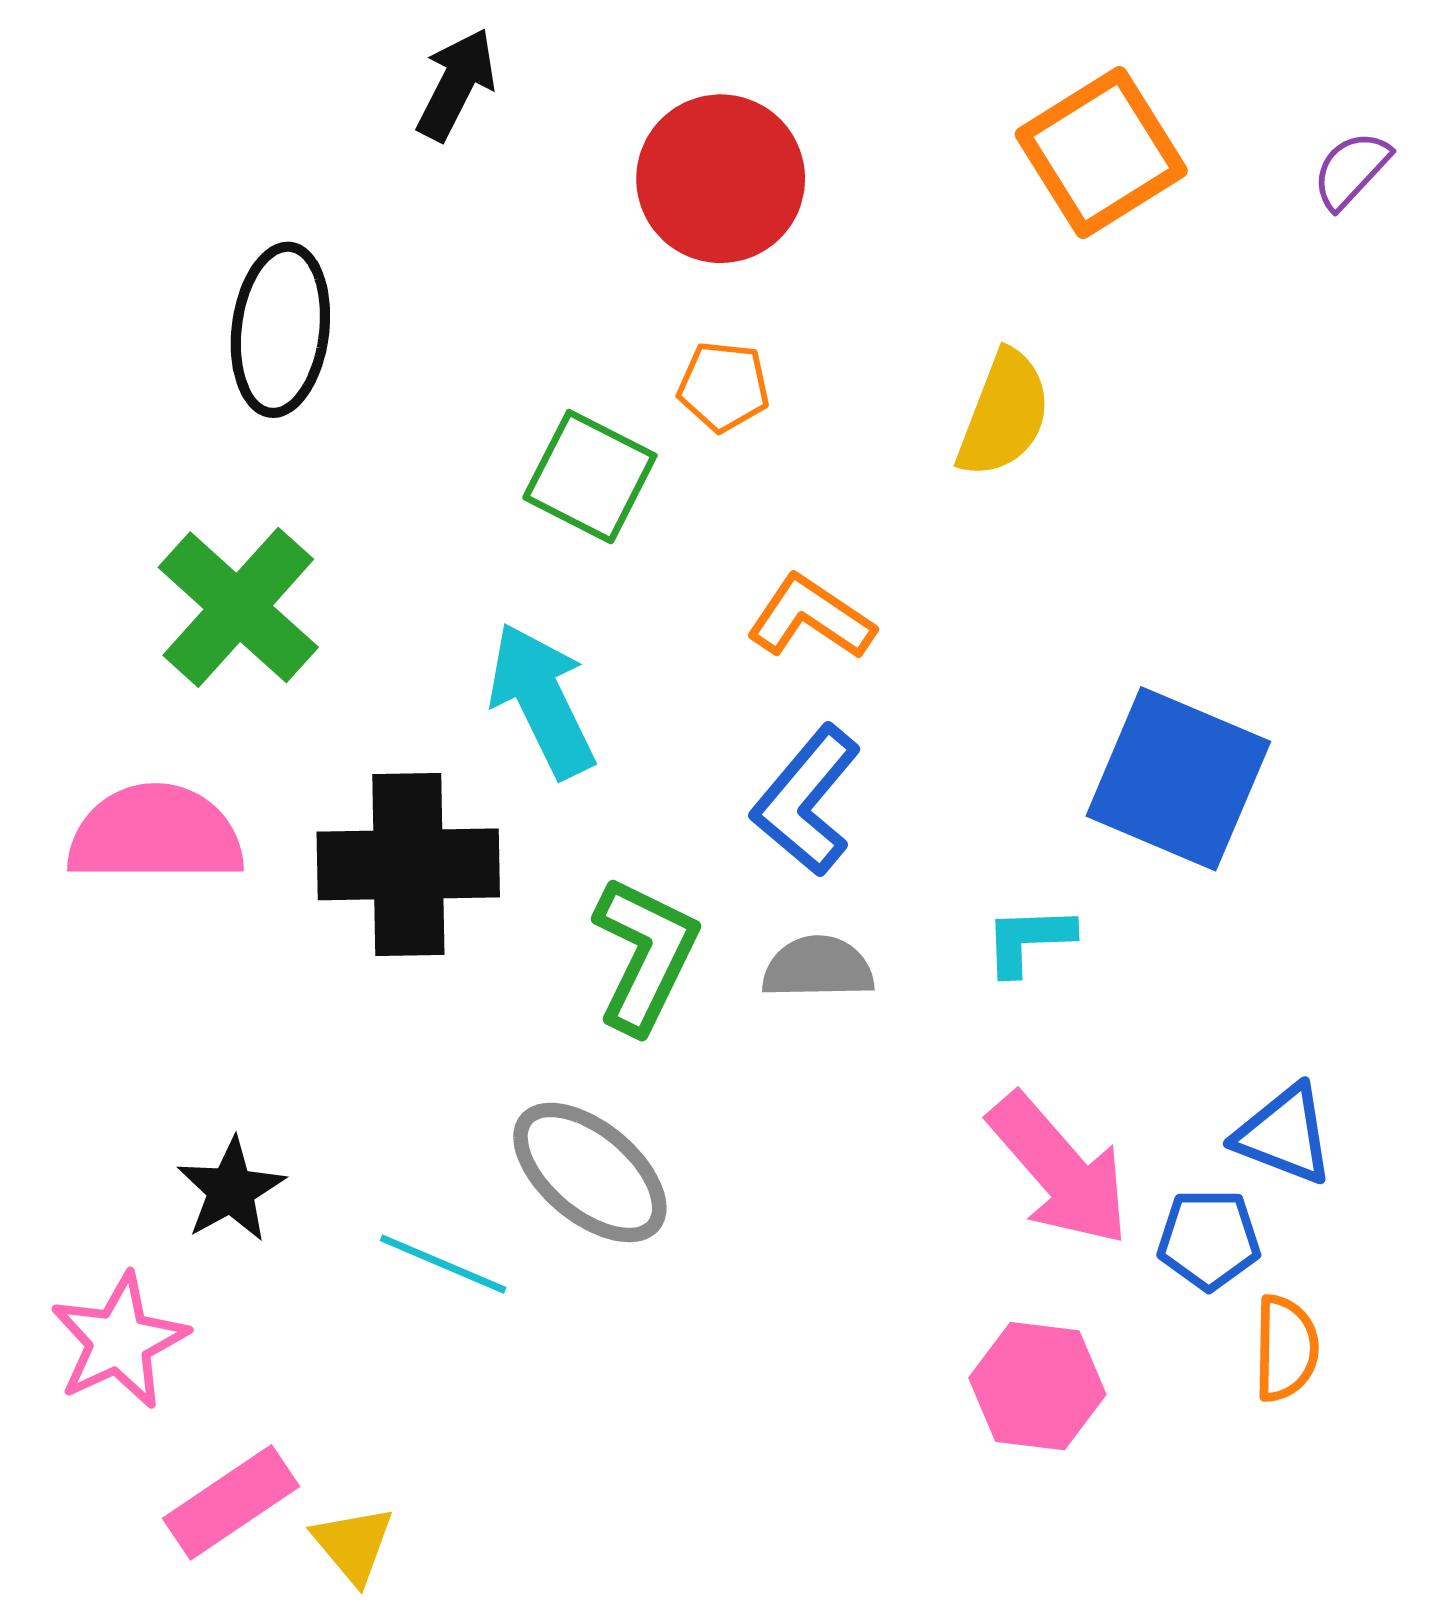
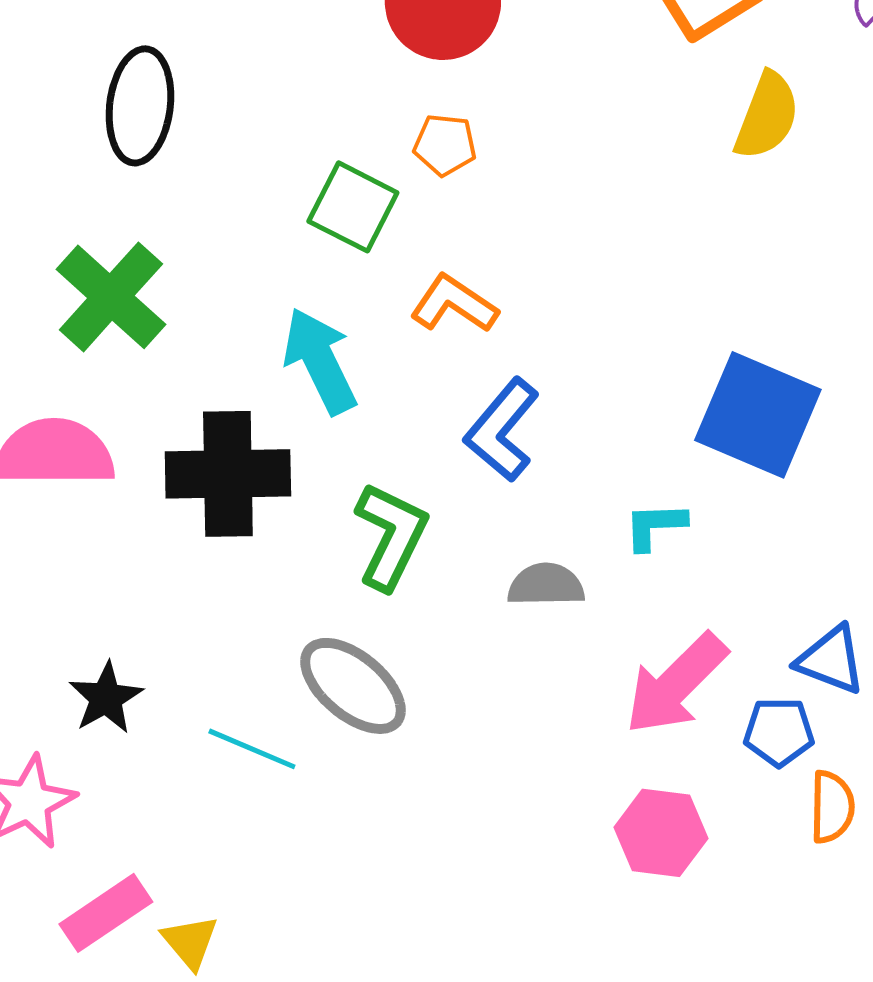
yellow semicircle: (1004, 414) -> (767, 116), moved
orange L-shape: (811, 617) -> (454, 304), moved
gray semicircle: (818, 968) -> (546, 585), moved
pink arrow: (1059, 1170) -> (676, 684), turned 86

